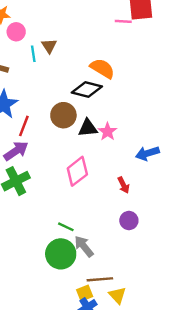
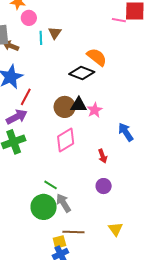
brown circle: (63, 115) -> (65, 107), moved
blue arrow: (147, 153) -> (126, 132), turned 66
yellow triangle: (117, 295) -> (115, 229), moved

